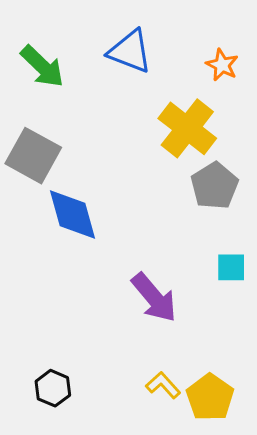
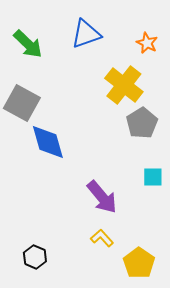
blue triangle: (130, 51) -> (86, 34), turned -40
yellow L-shape: (163, 385) -> (102, 238), moved

